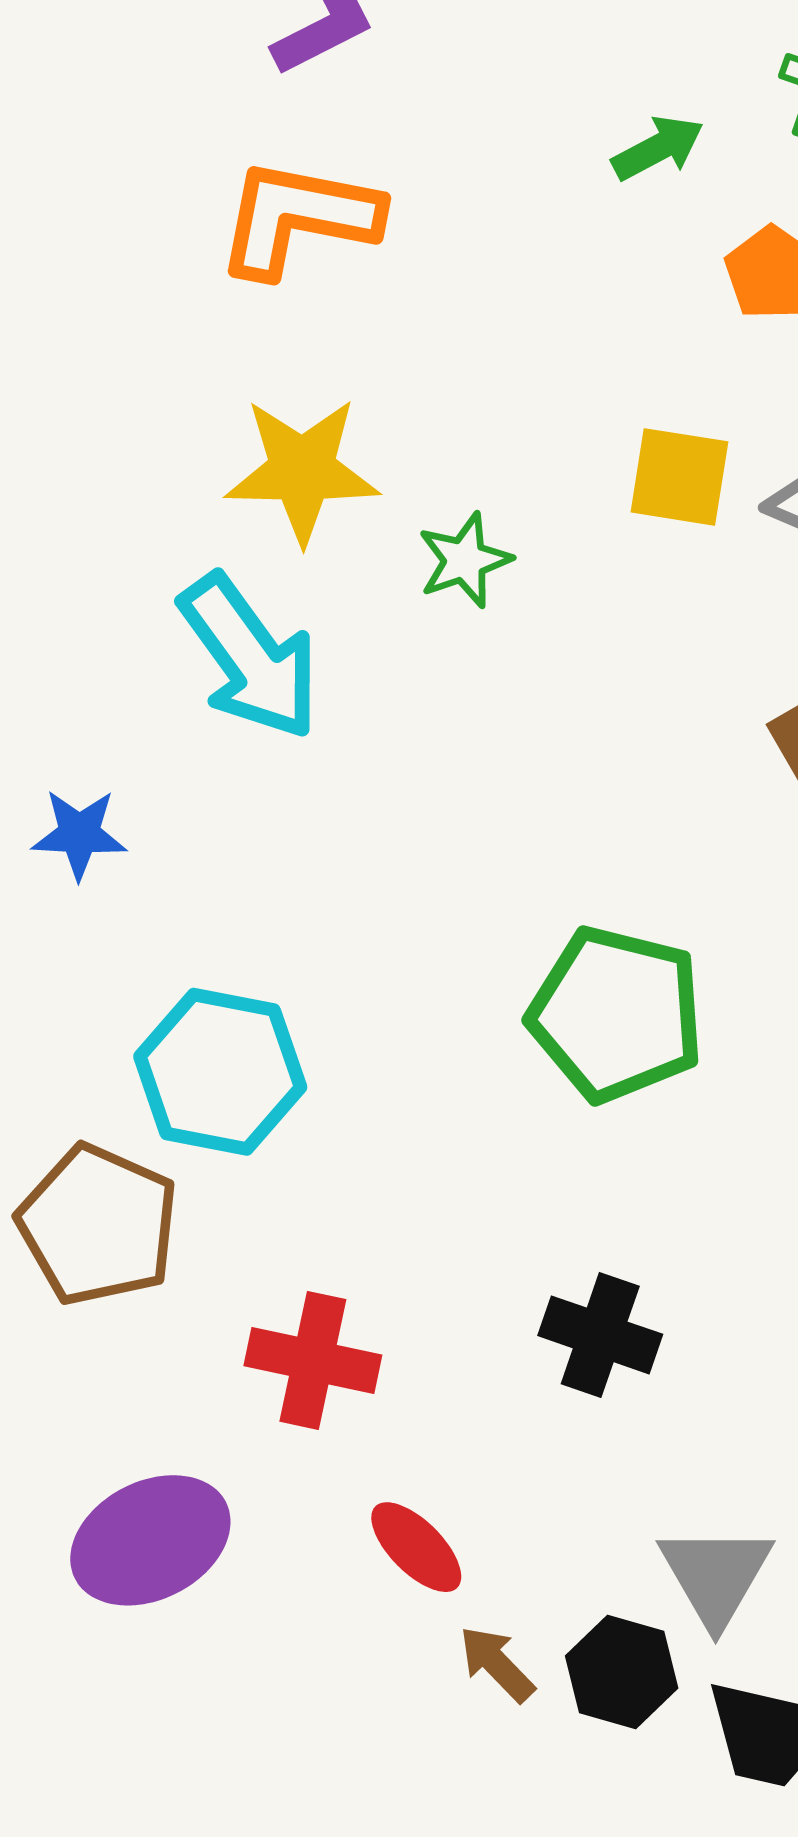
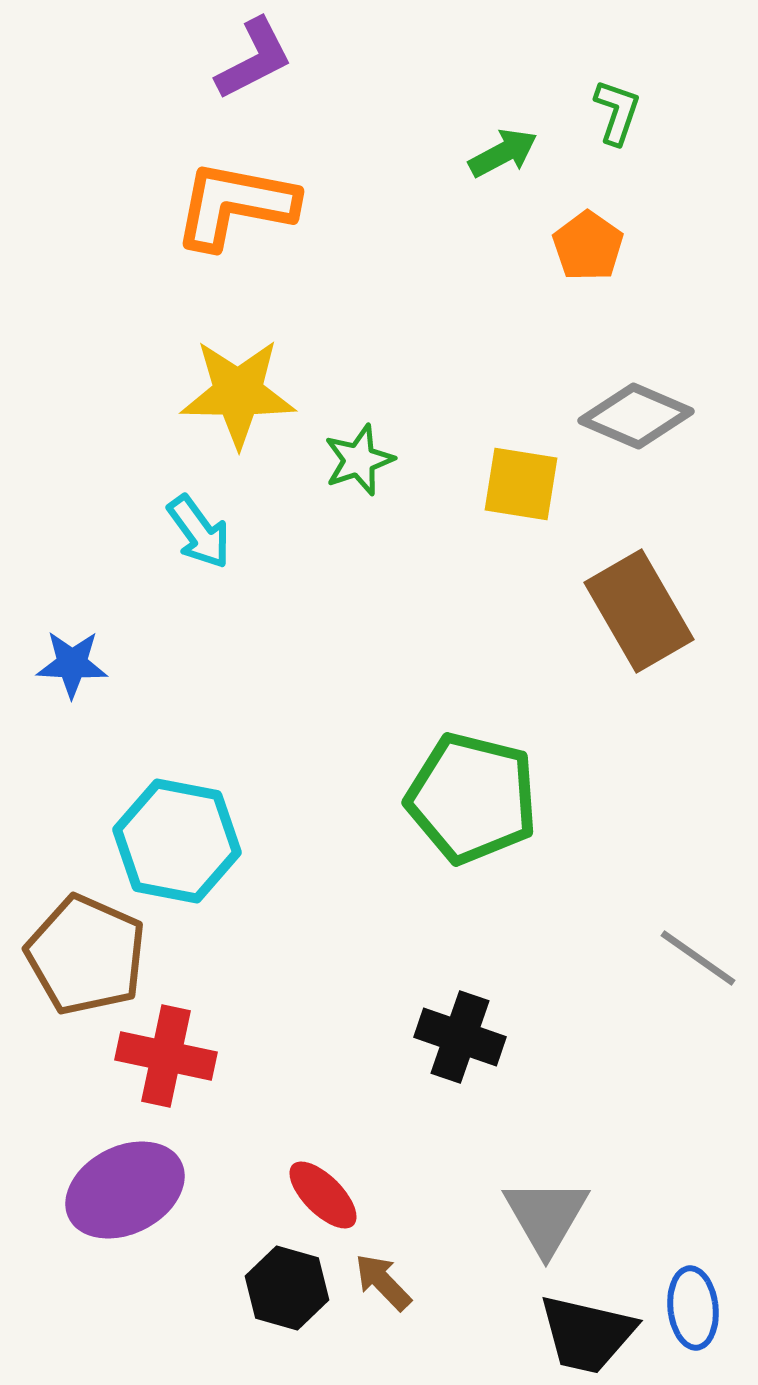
yellow square: (679, 477) -> (521, 484), moved
cyan arrow: (250, 657) -> (199, 532), size x0.6
red cross: (313, 1360) -> (166, 1056), moved
black hexagon: (622, 1672) -> (287, 1288), moved

